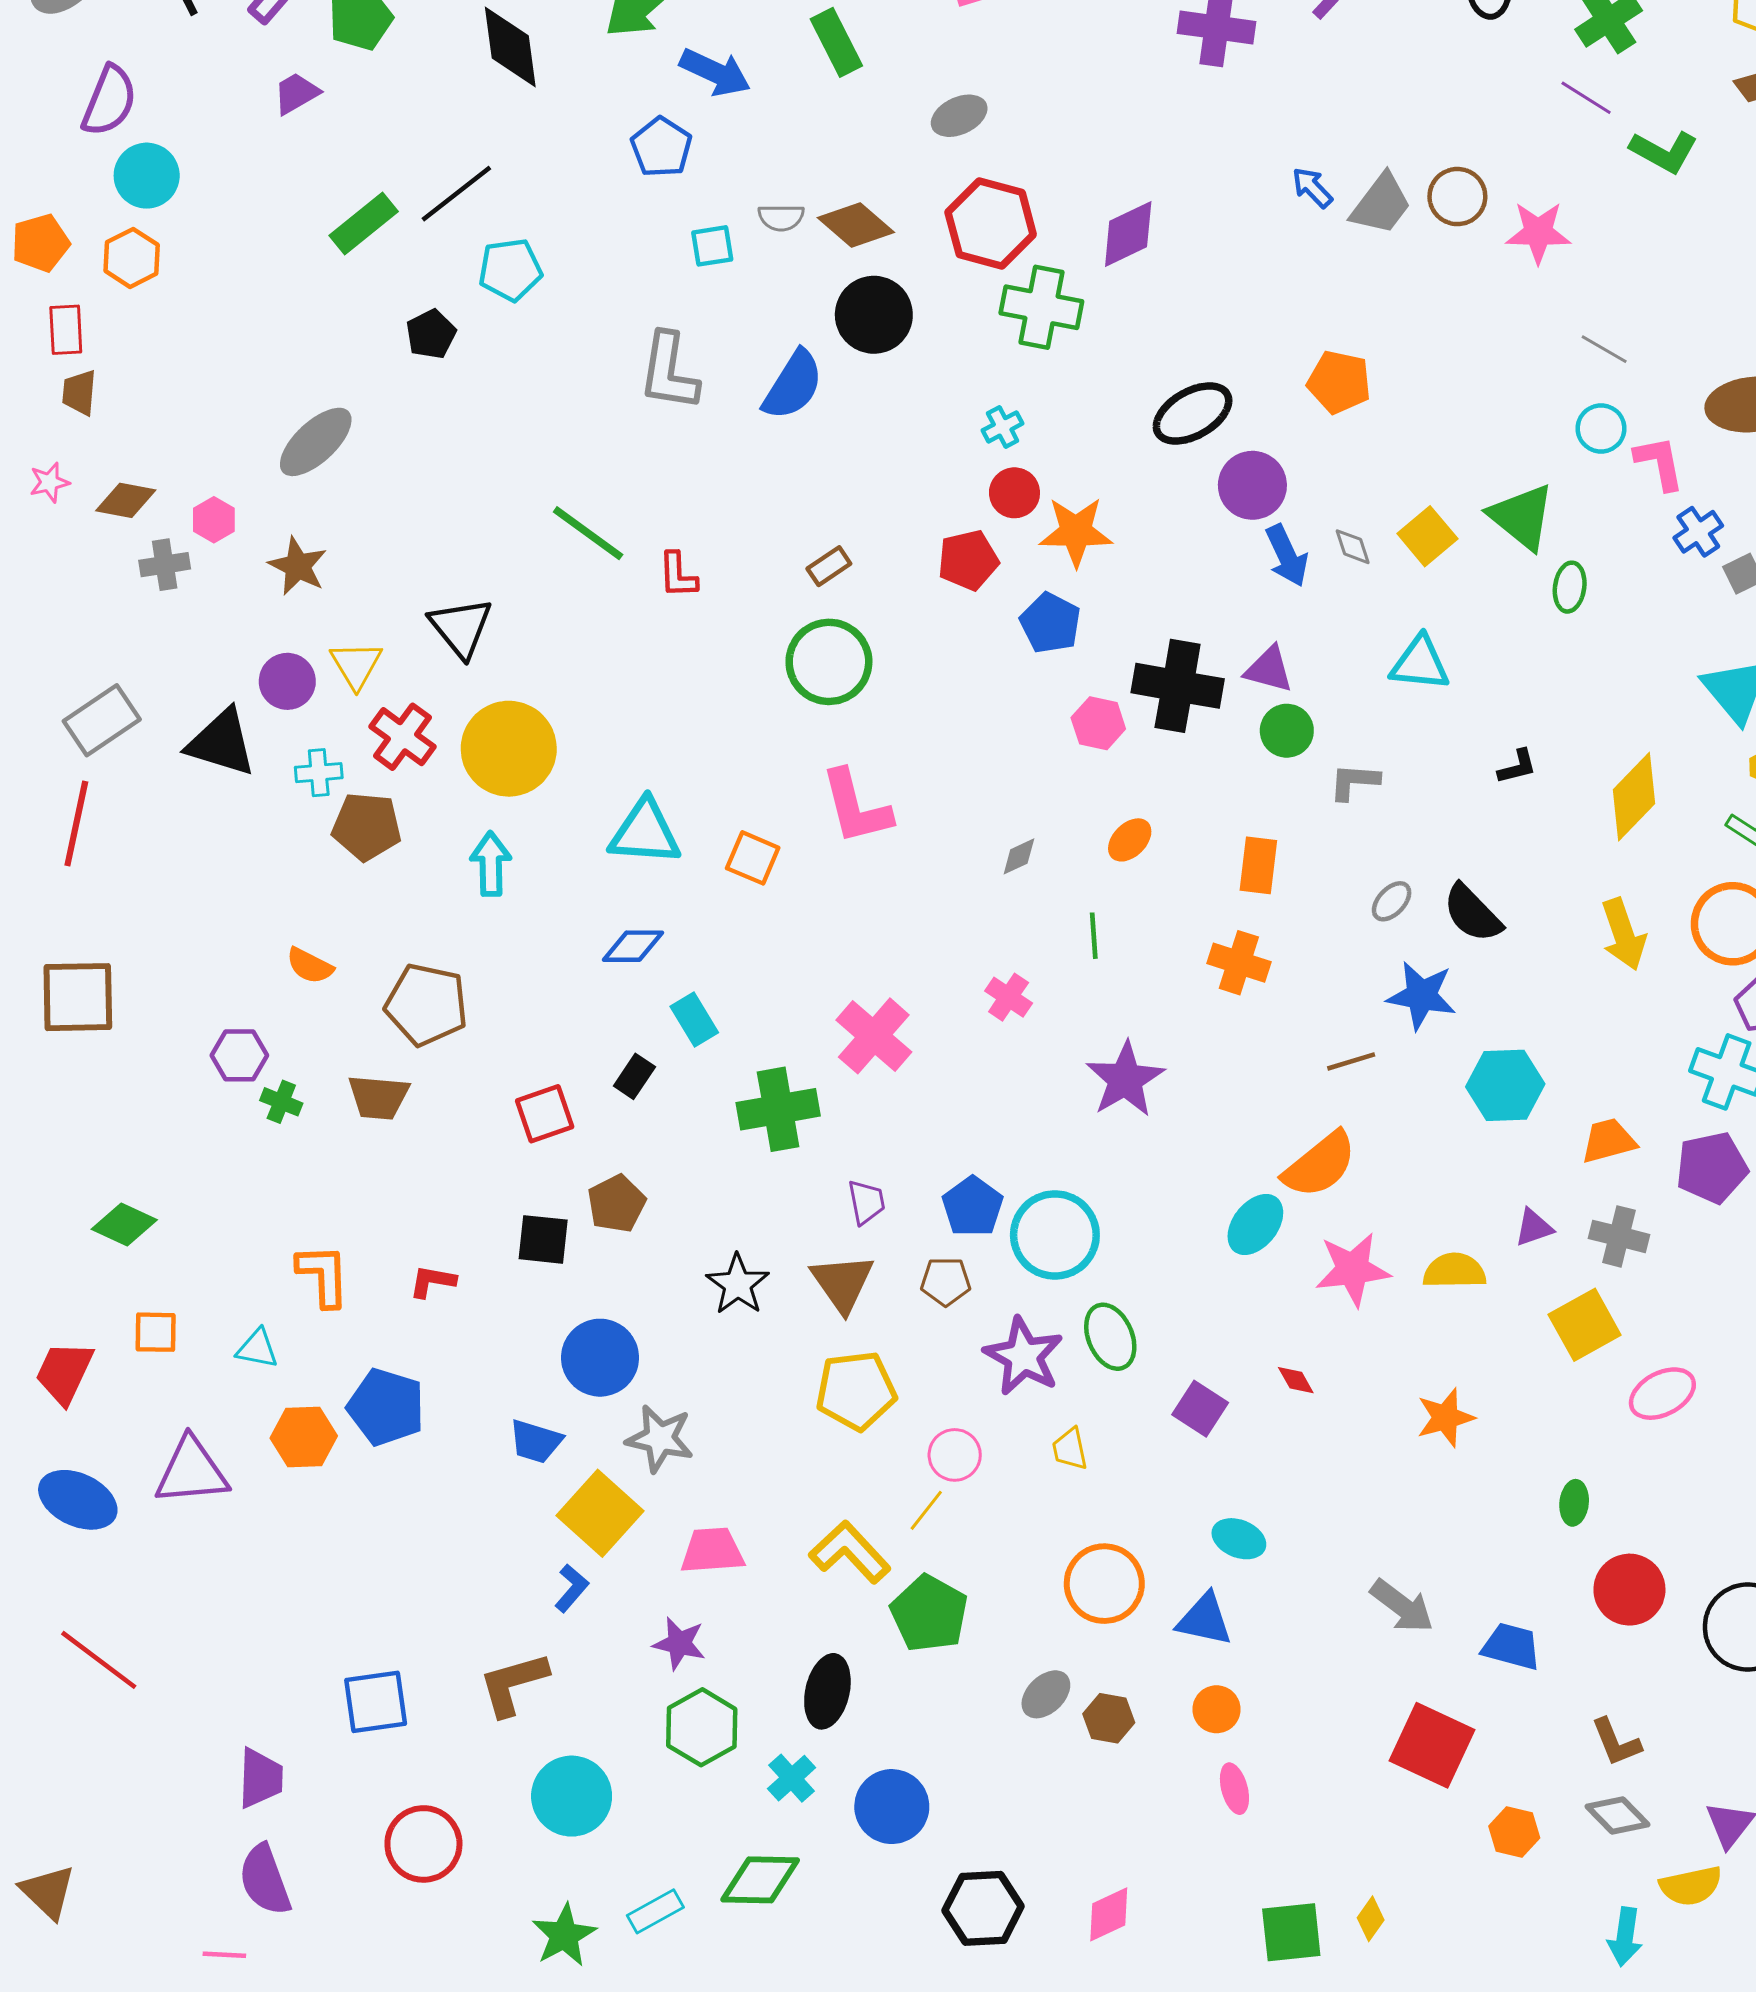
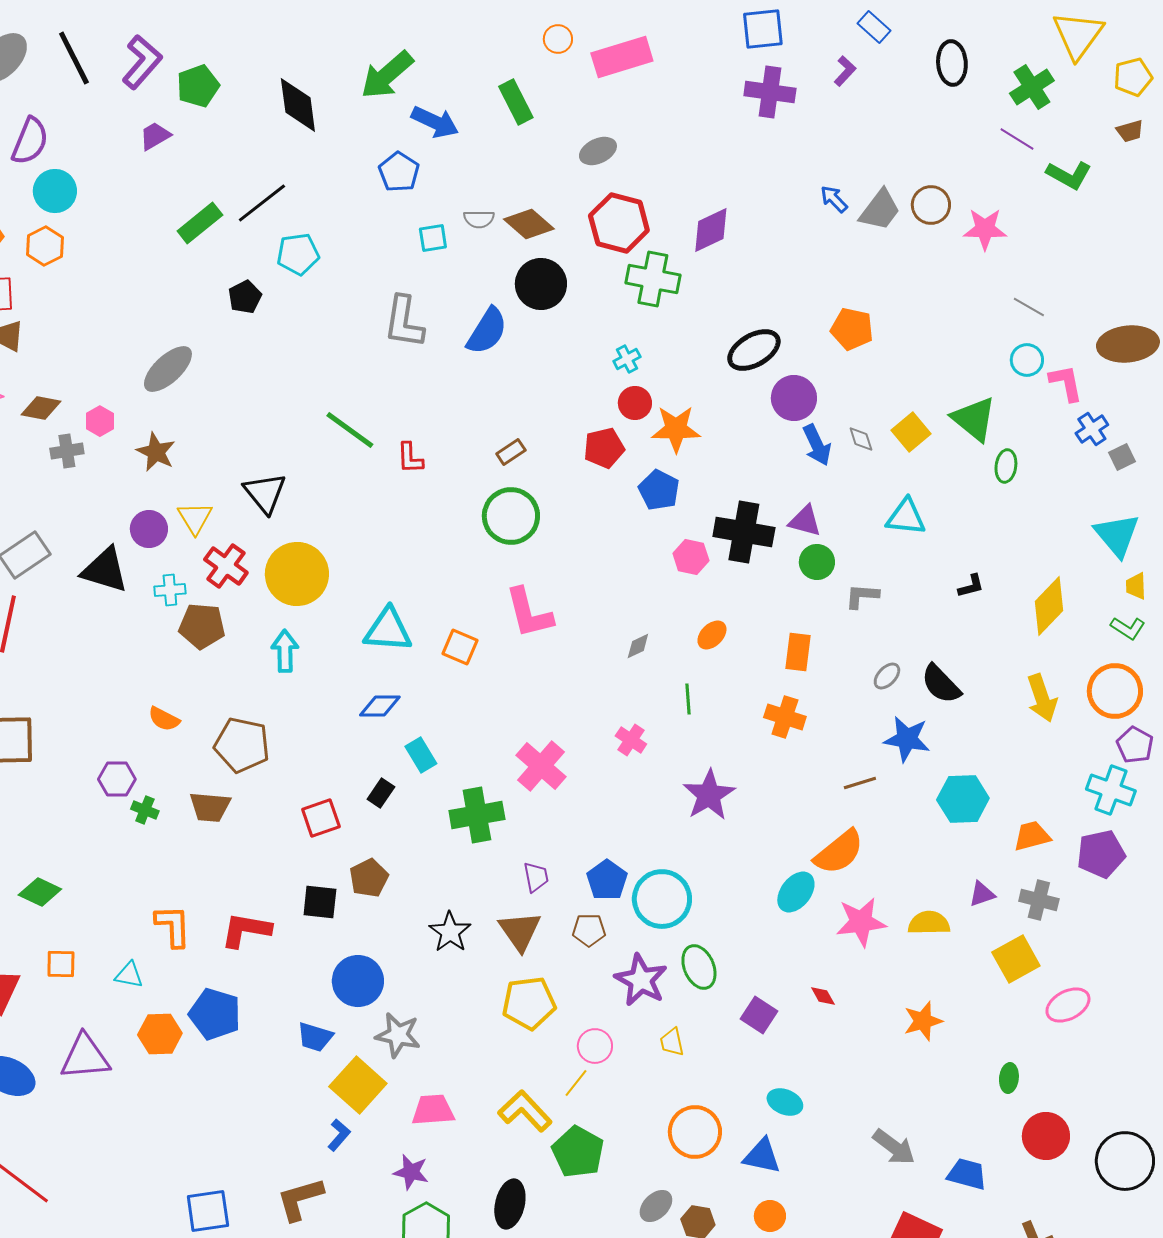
red L-shape: (432, 1281) -> (246, 930), size x1.6

